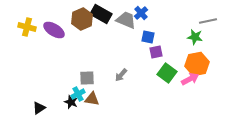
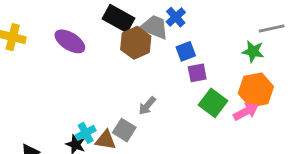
brown hexagon: (82, 19) -> (136, 43), moved
purple ellipse: (54, 30) -> (70, 41), moved
blue square: (148, 37) -> (186, 51), turned -32
gray square: (87, 78) -> (124, 130), moved, turned 35

